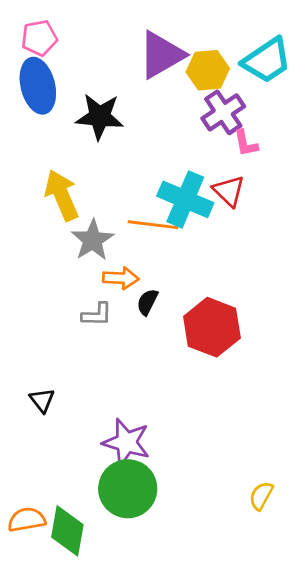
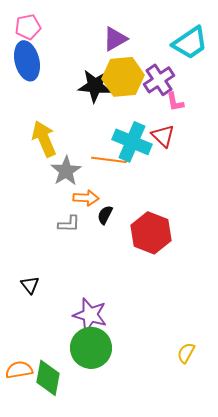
purple triangle: (161, 55) -> (115, 39), size x0.7
yellow hexagon: (208, 70) -> (123, 77), moved, size x1.4
black star: (100, 117) -> (95, 86), moved

